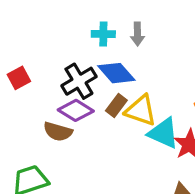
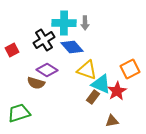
cyan cross: (103, 34) -> (64, 23), size x1.6
black cross: (79, 81) -> (44, 40), moved
brown rectangle: (116, 106) -> (93, 97), moved

